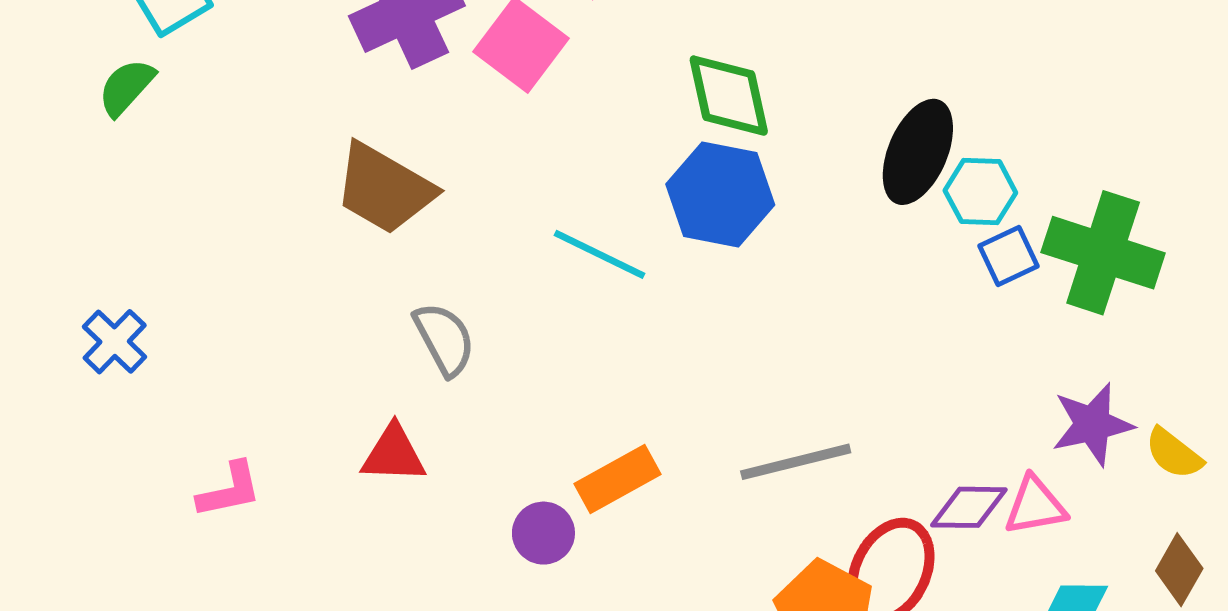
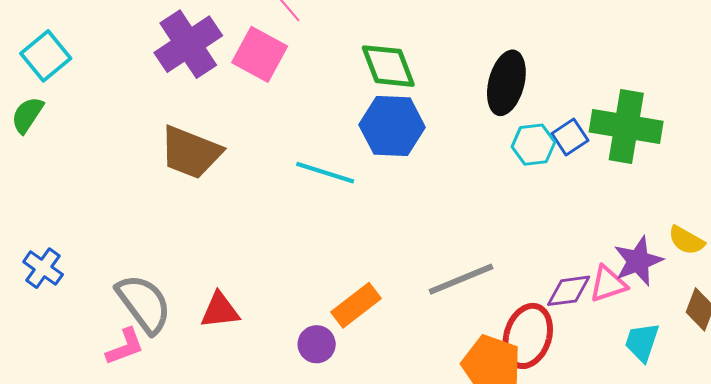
cyan hexagon: (980, 192) -> (533, 145), moved
gray semicircle: (444, 339) -> (144, 304), moved, size x1.4
purple star: (1092, 424) -> (638, 261), moved

